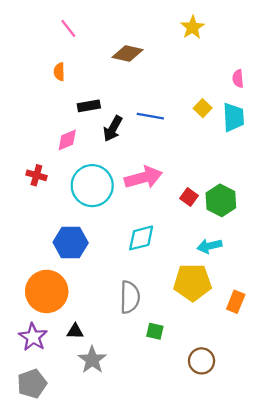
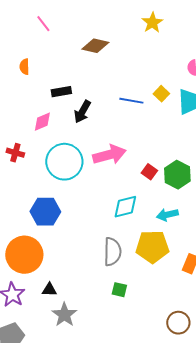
orange semicircle: (59, 72) -> (24, 67), moved
blue line: (150, 116) -> (131, 101), moved
cyan diamond: (141, 238) -> (125, 207), moved
gray semicircle: (130, 297) -> (112, 252), moved
brown circle: (202, 361) -> (178, 323), moved

